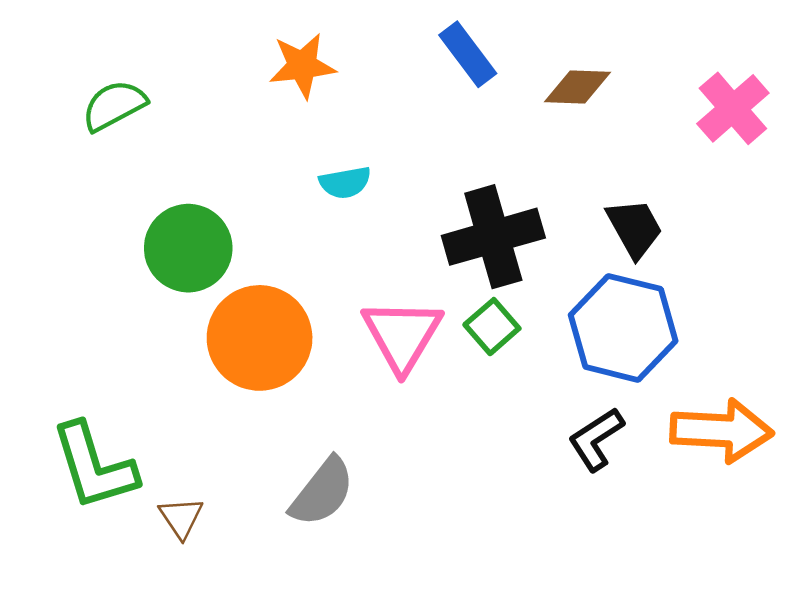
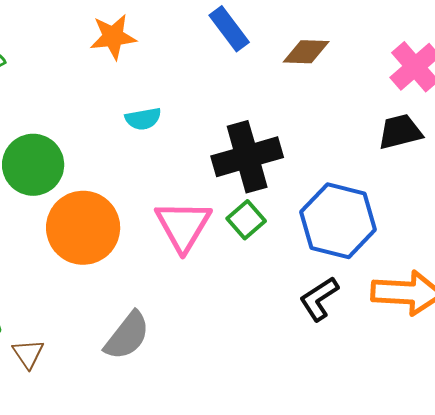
black trapezoid: (635, 228) -> (400, 132), moved, turned -75

